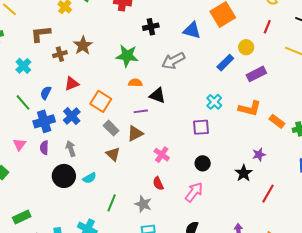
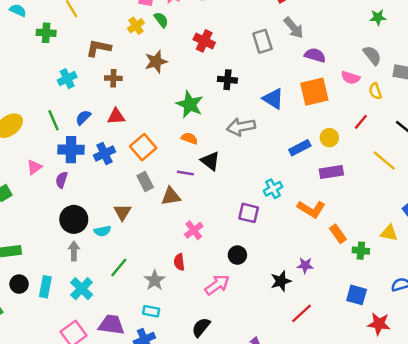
brown star: (83, 45) -> (156, 62), moved
gray arrow: (71, 149) -> (74, 251), moved
brown triangle: (113, 154) -> (122, 212), moved

